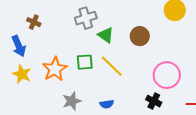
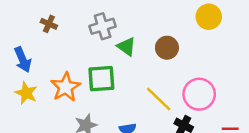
brown cross: (34, 22) -> (49, 24), moved
green square: (85, 62) -> (101, 79), size x1.4
yellow line: (112, 66) -> (159, 99), moved

